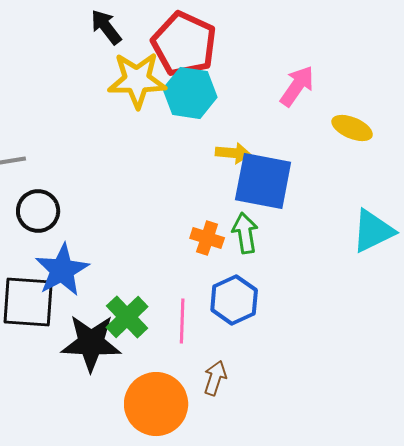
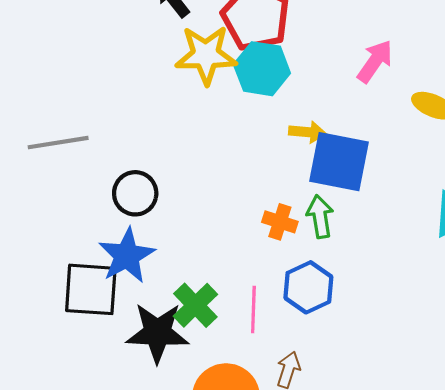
black circle: (38, 211) -> (135, 193), moved

